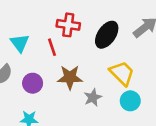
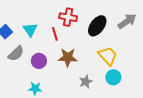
gray star: (93, 97) -> (86, 82), moved

